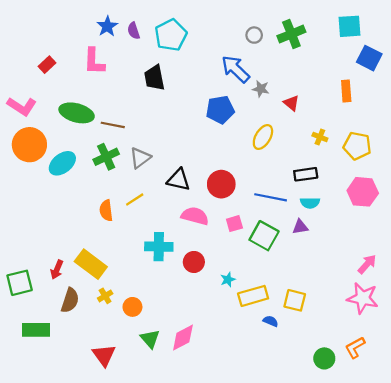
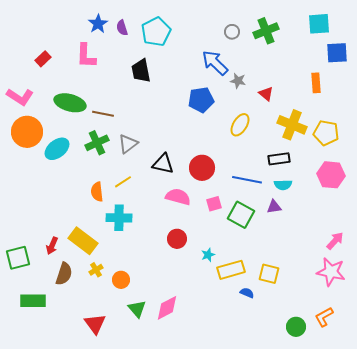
blue square: (369, 58) -> (337, 53), turned -30
yellow cross: (320, 137) -> (292, 125), size x2.0
cyan cross: (159, 247) -> (119, 218), moved

